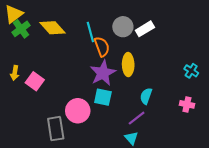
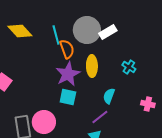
gray circle: (123, 27) -> (87, 30), size x1.4
cyan cross: (191, 71) -> (129, 67), moved
pink circle: (78, 111) -> (44, 122), moved

